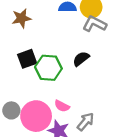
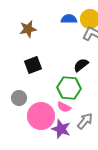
green hexagon: (48, 68) -> (69, 88), moved
gray circle: (11, 110) -> (19, 98), moved

